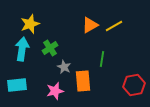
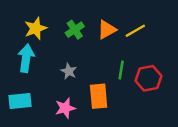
green cross: (50, 48) -> (75, 30), moved
gray star: (64, 67) -> (69, 71), moved
red hexagon: (134, 85) -> (148, 78), moved

